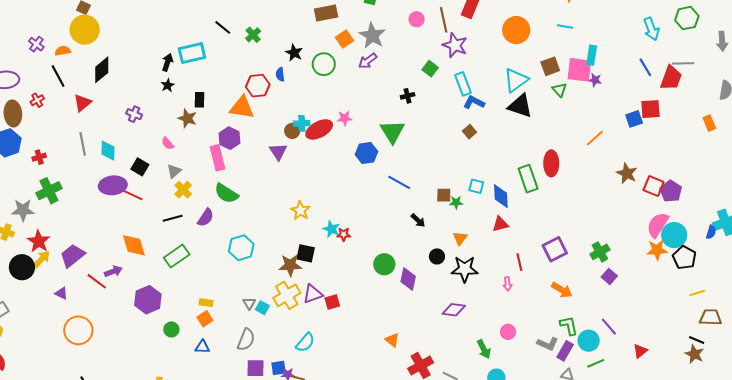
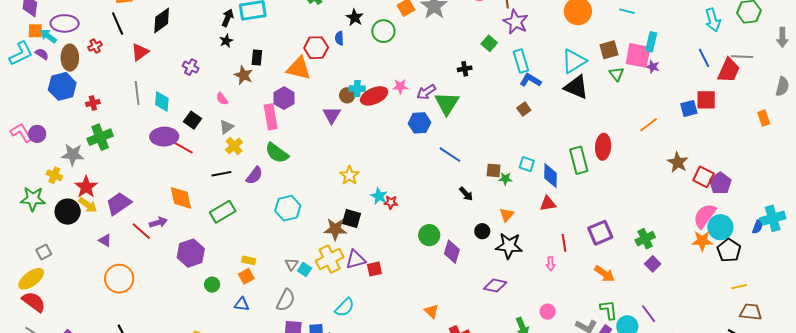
purple arrow: (368, 61) -> (426, 92), moved
yellow arrow: (42, 259) -> (88, 205), turned 78

